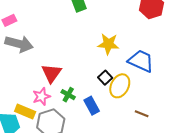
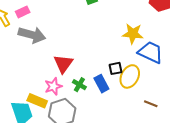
yellow star: (108, 44) -> (133, 34), moved
black square: (105, 78) -> (115, 68), turned 32
blue rectangle: (92, 106) -> (101, 84), moved

